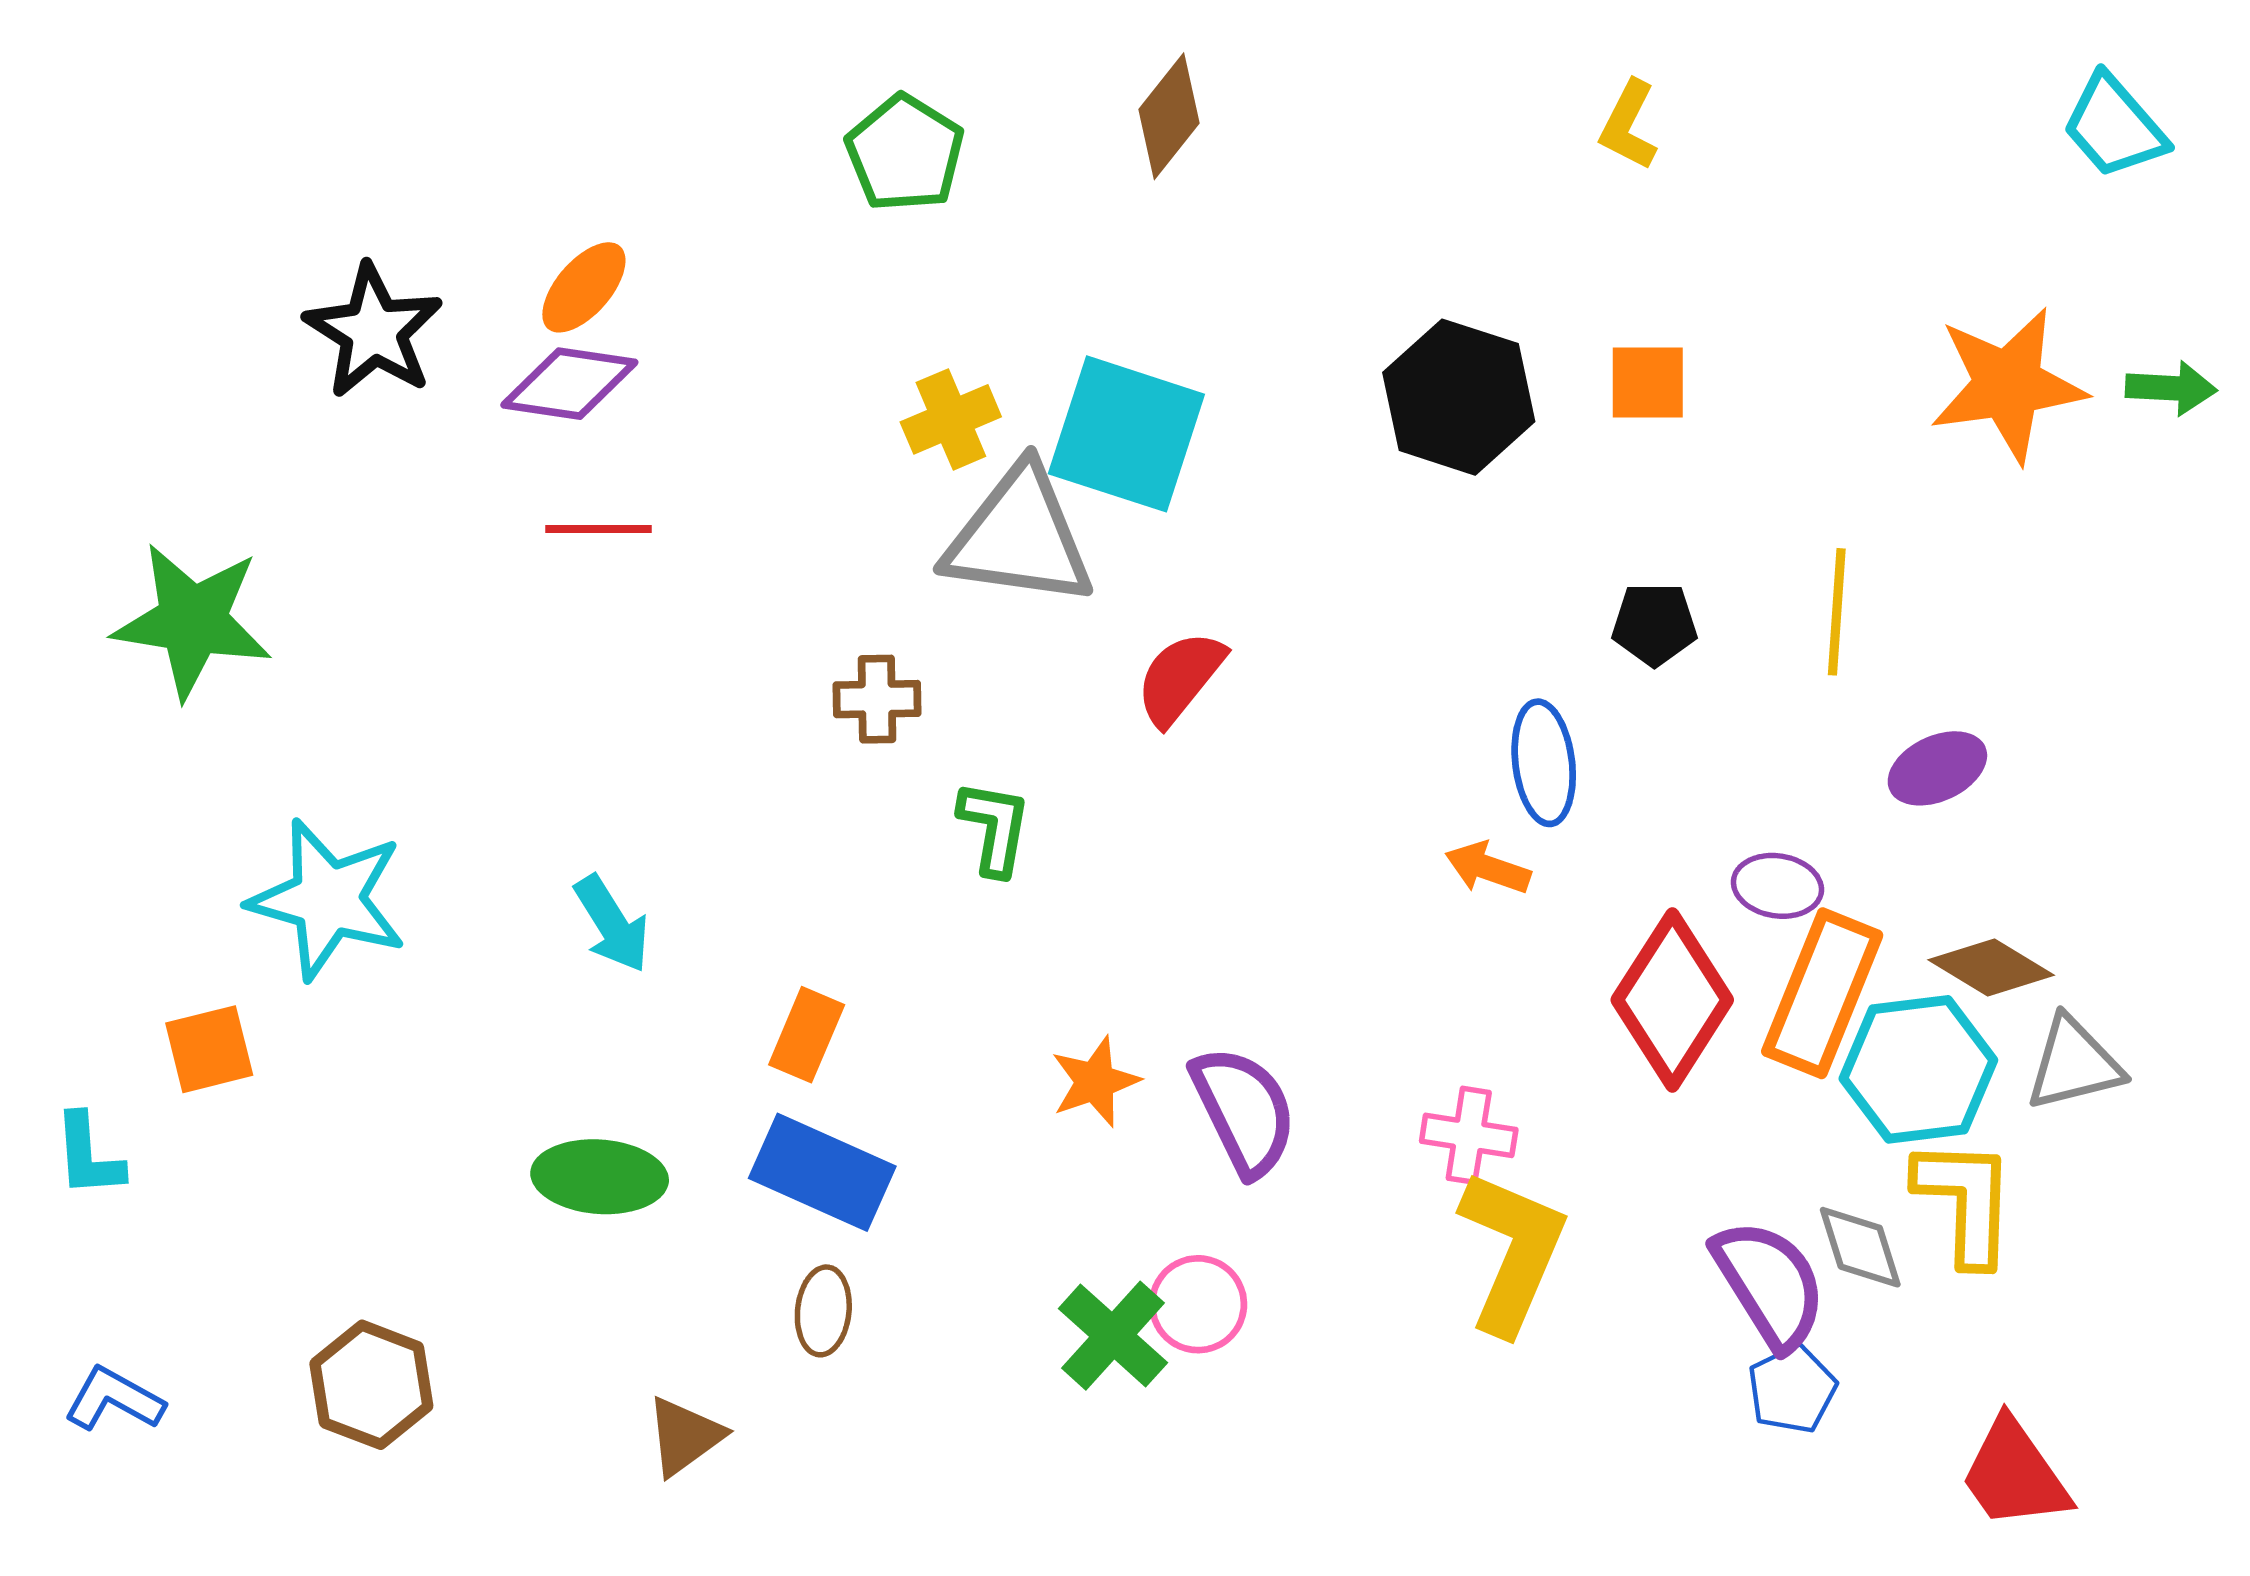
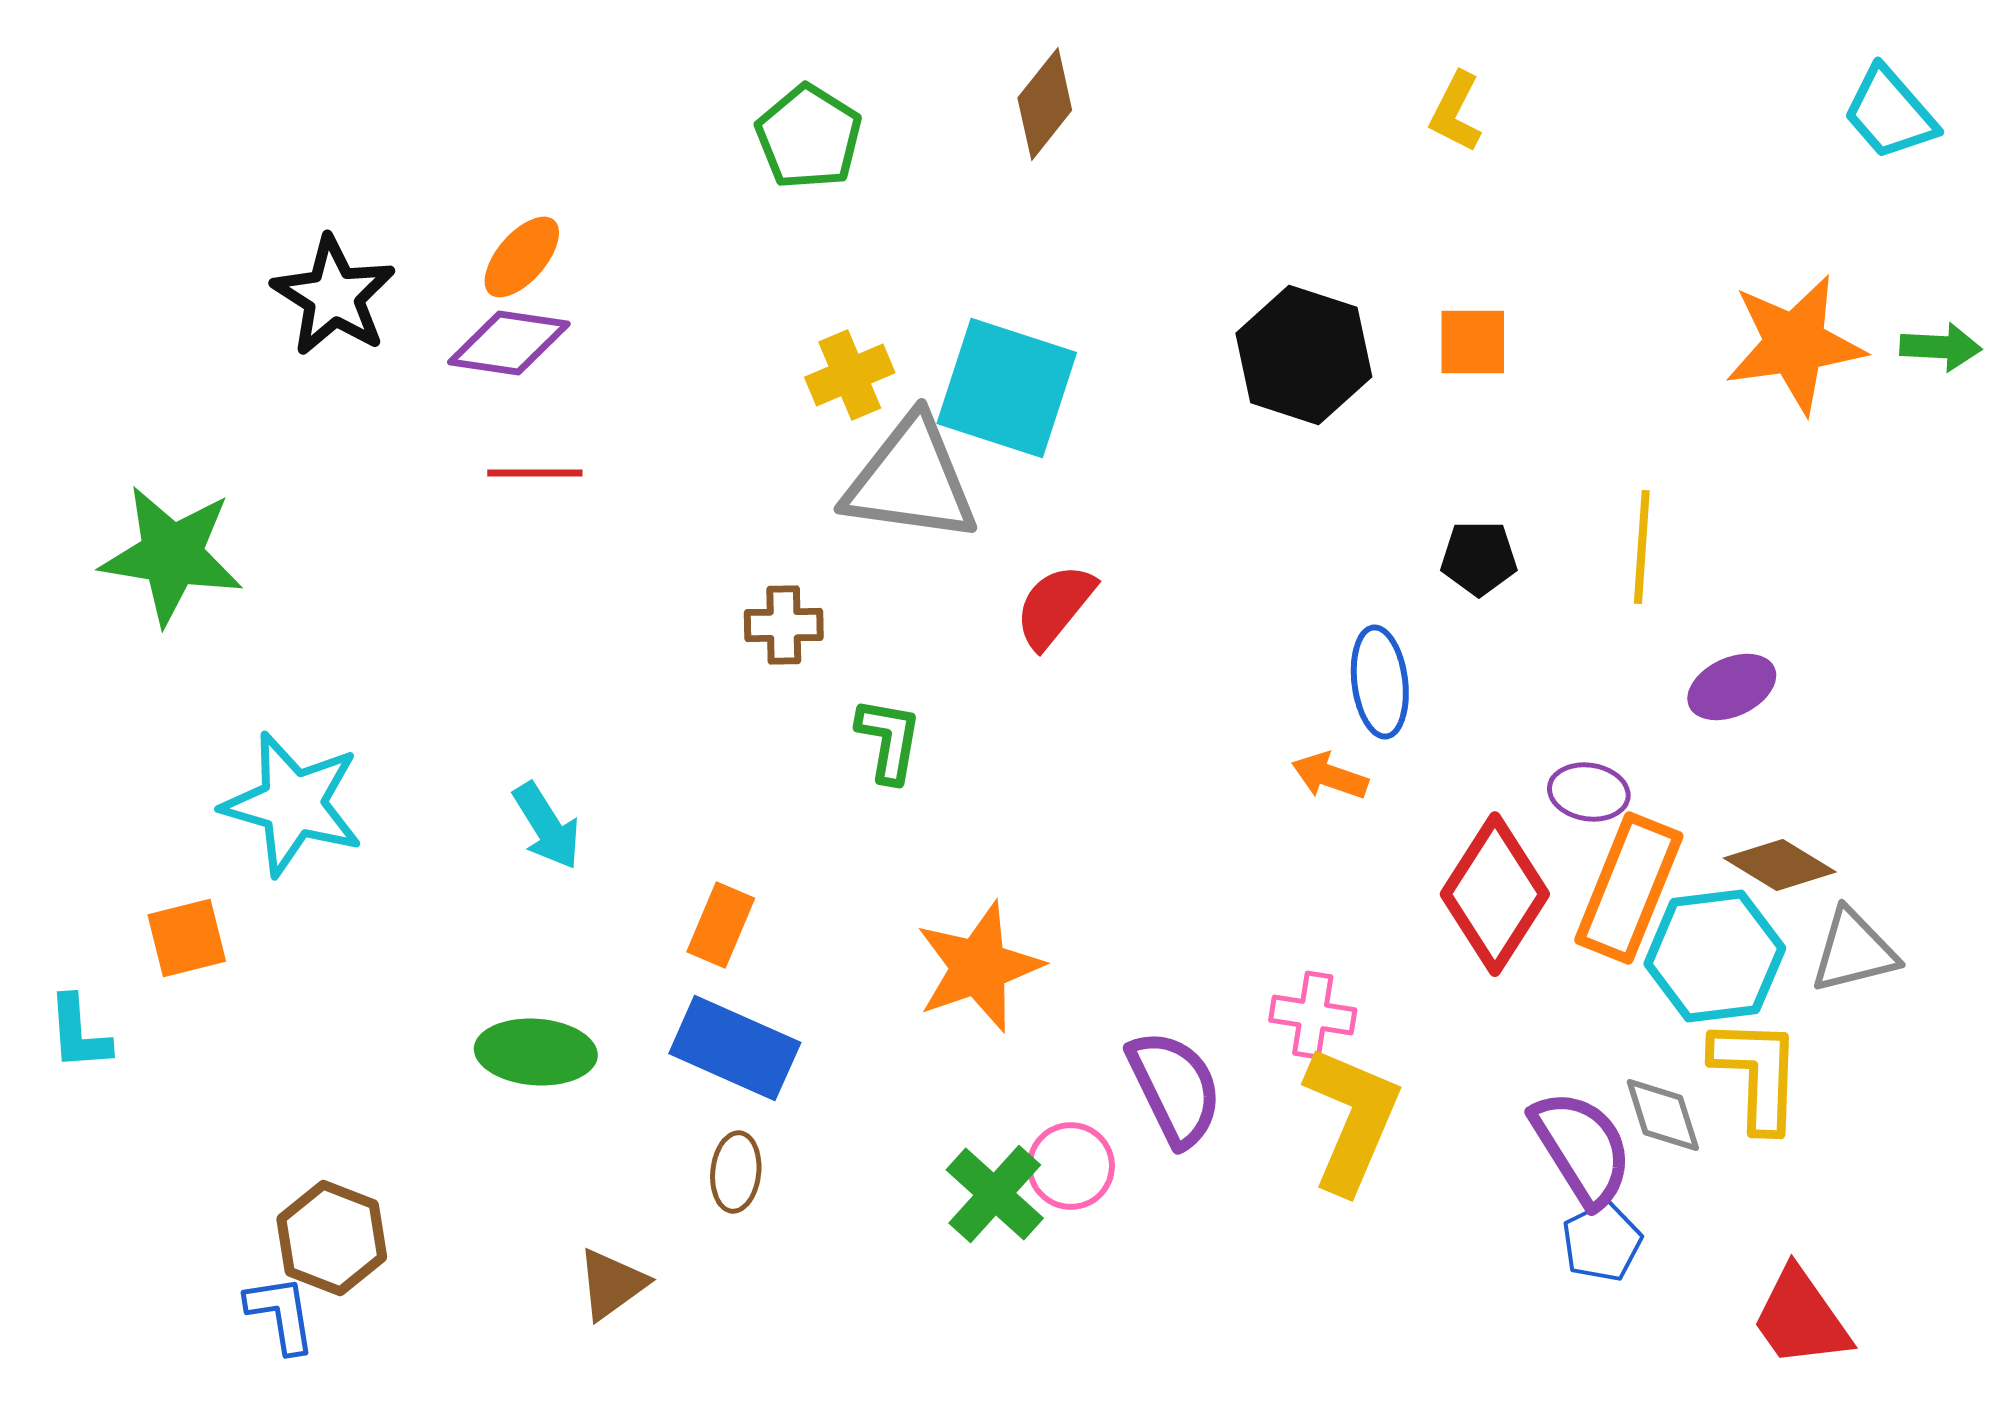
orange star: (1095, 1082) -> (979, 967), size x1.6
purple semicircle: (1244, 1111) -> (1175, 1088), moved
blue L-shape: (114, 1399) -> (281, 1314), moved, turned 52

